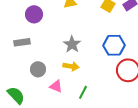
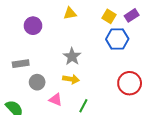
gray rectangle: (22, 42) -> (21, 64), moved
blue hexagon: (114, 45) -> (117, 39), moved

